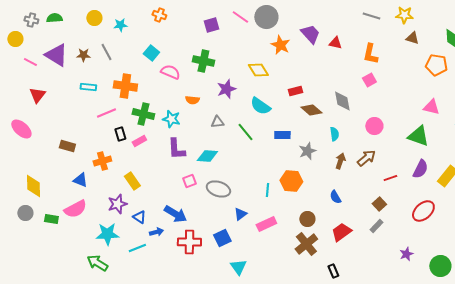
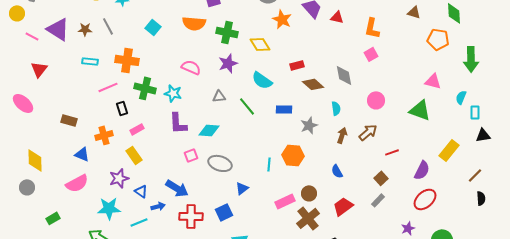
green cross: (203, 61) -> (227, 32), moved
pink semicircle: (170, 72) -> (191, 67), moved
orange semicircle: (192, 100) -> (194, 23), moved, size x1.6
pink rectangle: (139, 141) -> (137, 129), moved
purple semicircle: (420, 169) -> (422, 170), moved
red ellipse: (423, 211) -> (425, 199), moved
green rectangle: (51, 219) -> (53, 218), moved, turned -40
pink rectangle: (266, 224) -> (285, 201), moved

